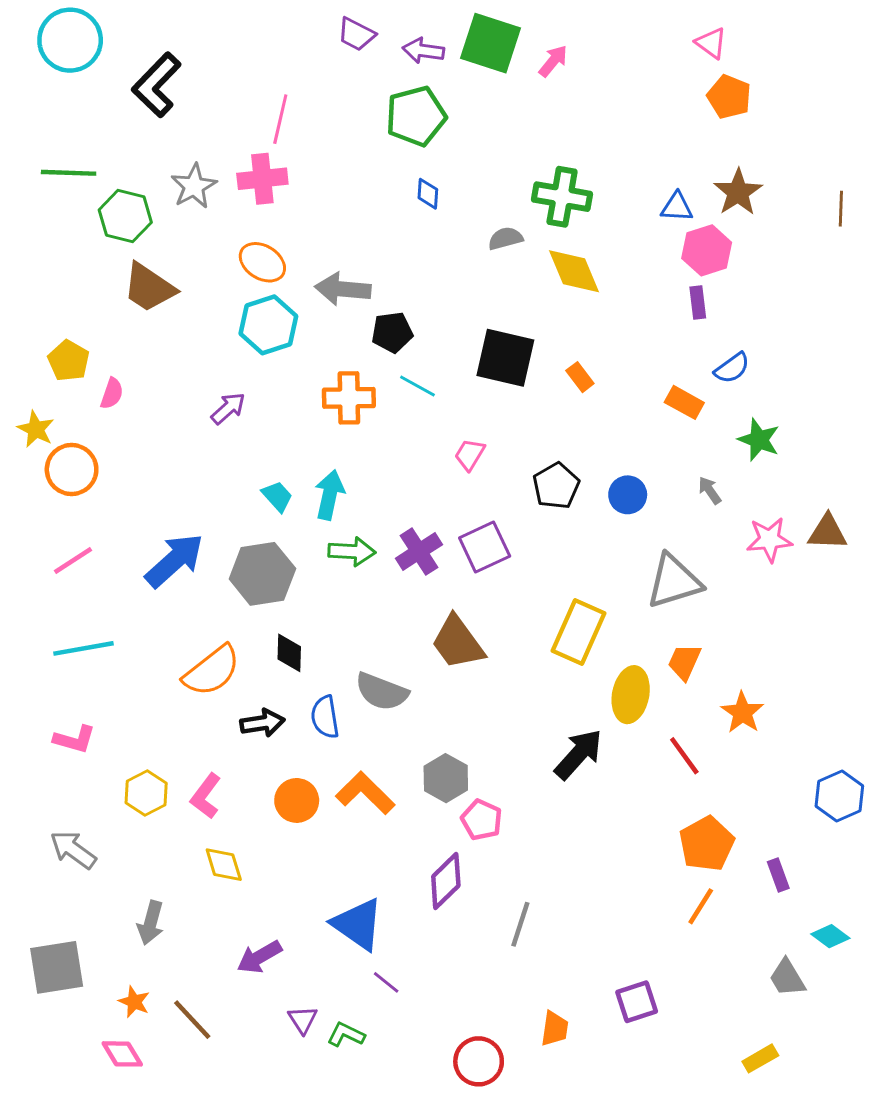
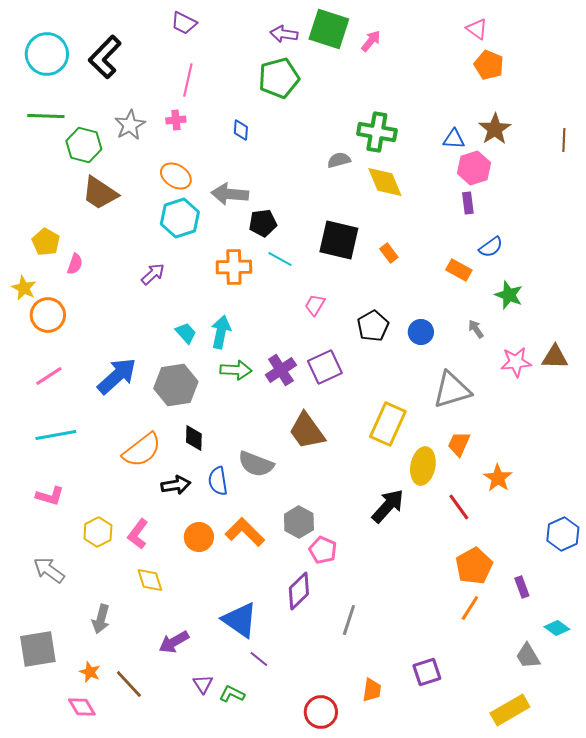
purple trapezoid: (356, 34) -> (184, 23), moved
cyan circle: (70, 40) -> (47, 54), moved
pink cross: (262, 179) -> (176, 120), size x0.6
blue diamond: (428, 194) -> (241, 130), moved
yellow rectangle: (760, 1058) -> (510, 710), size x1.6

